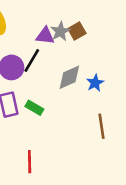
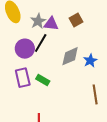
gray star: (60, 31) -> (38, 21), moved

